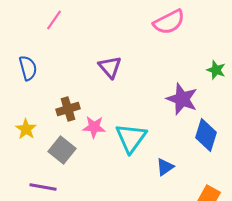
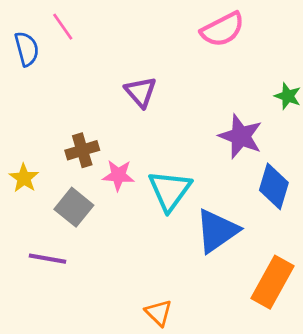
pink line: (54, 20) -> (63, 27), turned -70
blue semicircle: (28, 68) -> (27, 49), moved
blue triangle: (165, 167) -> (217, 231), size x1.8

